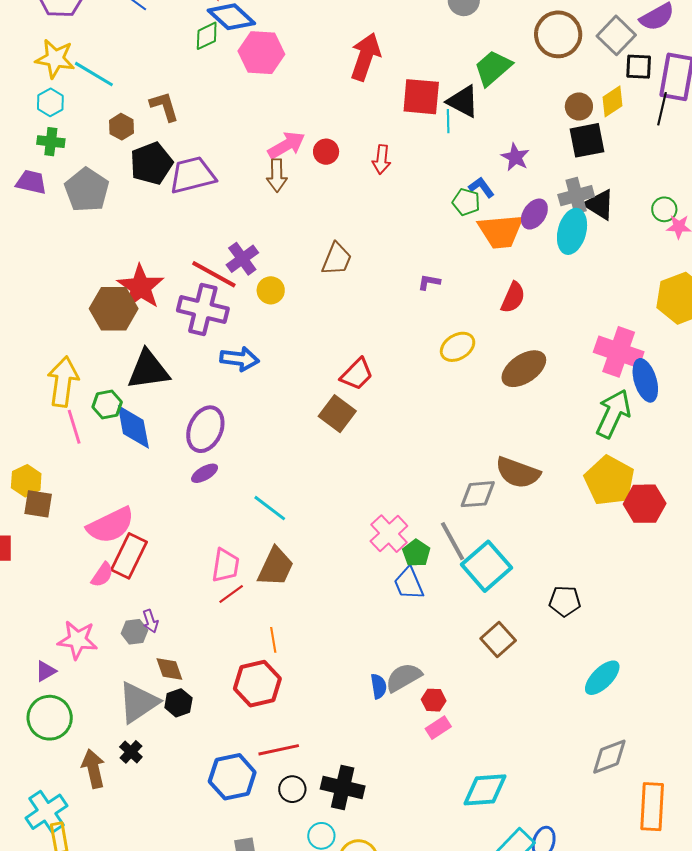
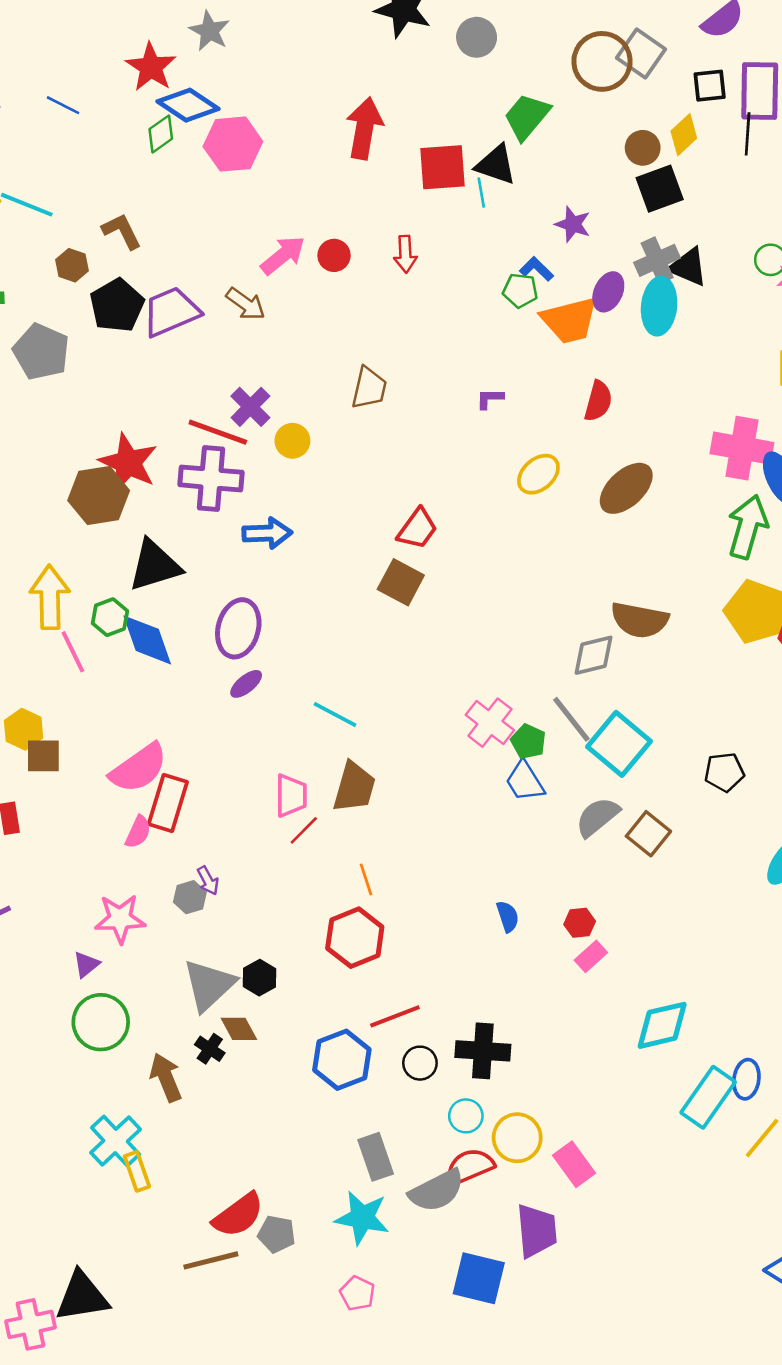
gray square: (616, 35) -> (641, 54), moved
brown arrow: (277, 175) -> (246, 304), moved, turned -44
brown diamond: (169, 669) -> (239, 1029), moved
gray semicircle: (403, 677) -> (597, 817), moved

